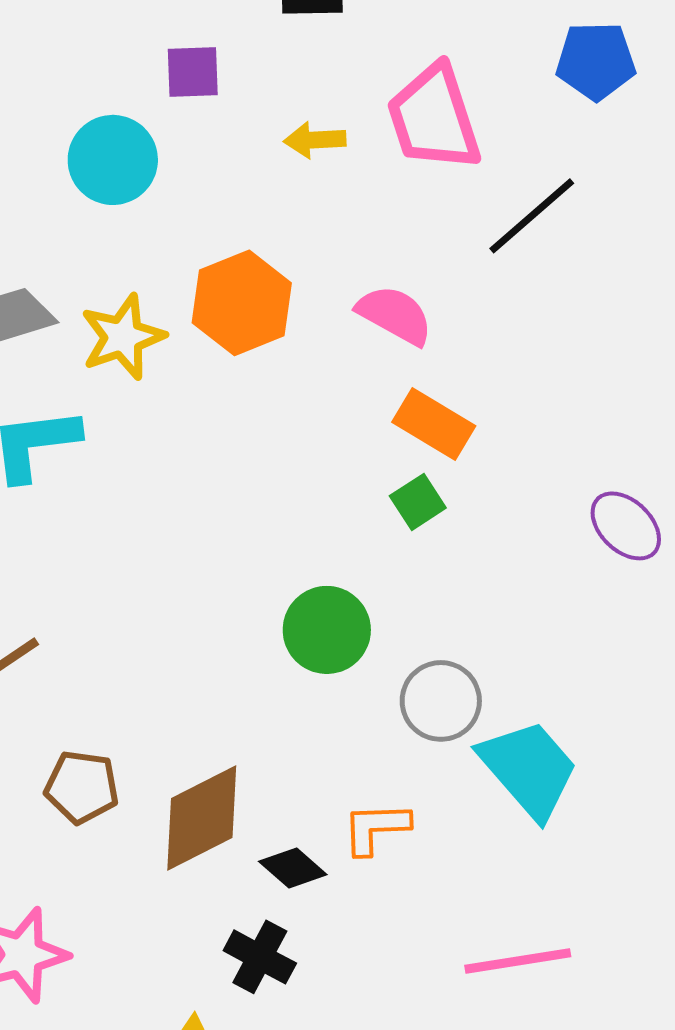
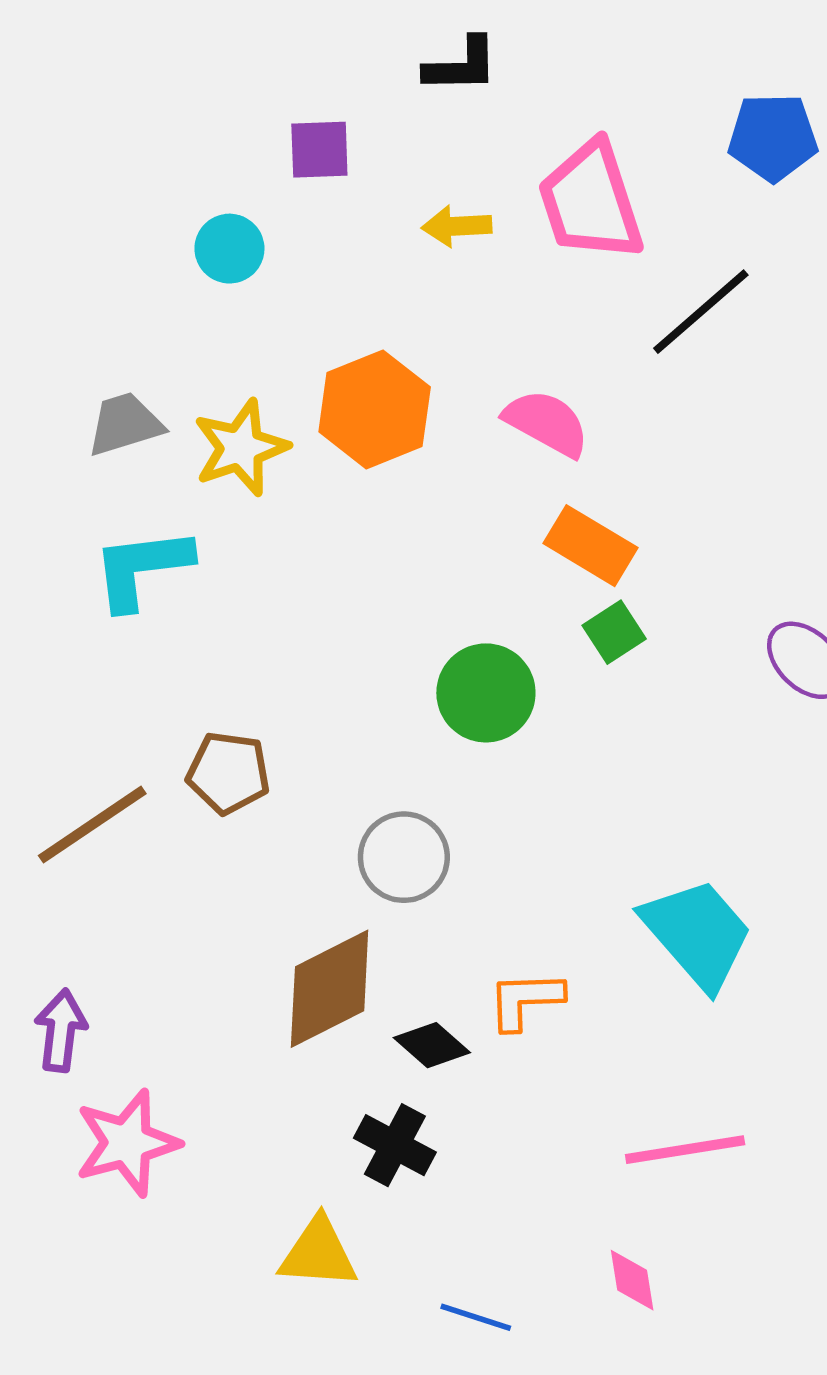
cyan circle: (113, 160) -> (229, 249), size x0.7
green square: (418, 502) -> (614, 632), moved
green circle: (327, 630) -> (486, 693), moved
gray circle: (441, 701) -> (404, 857), moved
brown pentagon: (82, 787) -> (228, 773), moved

